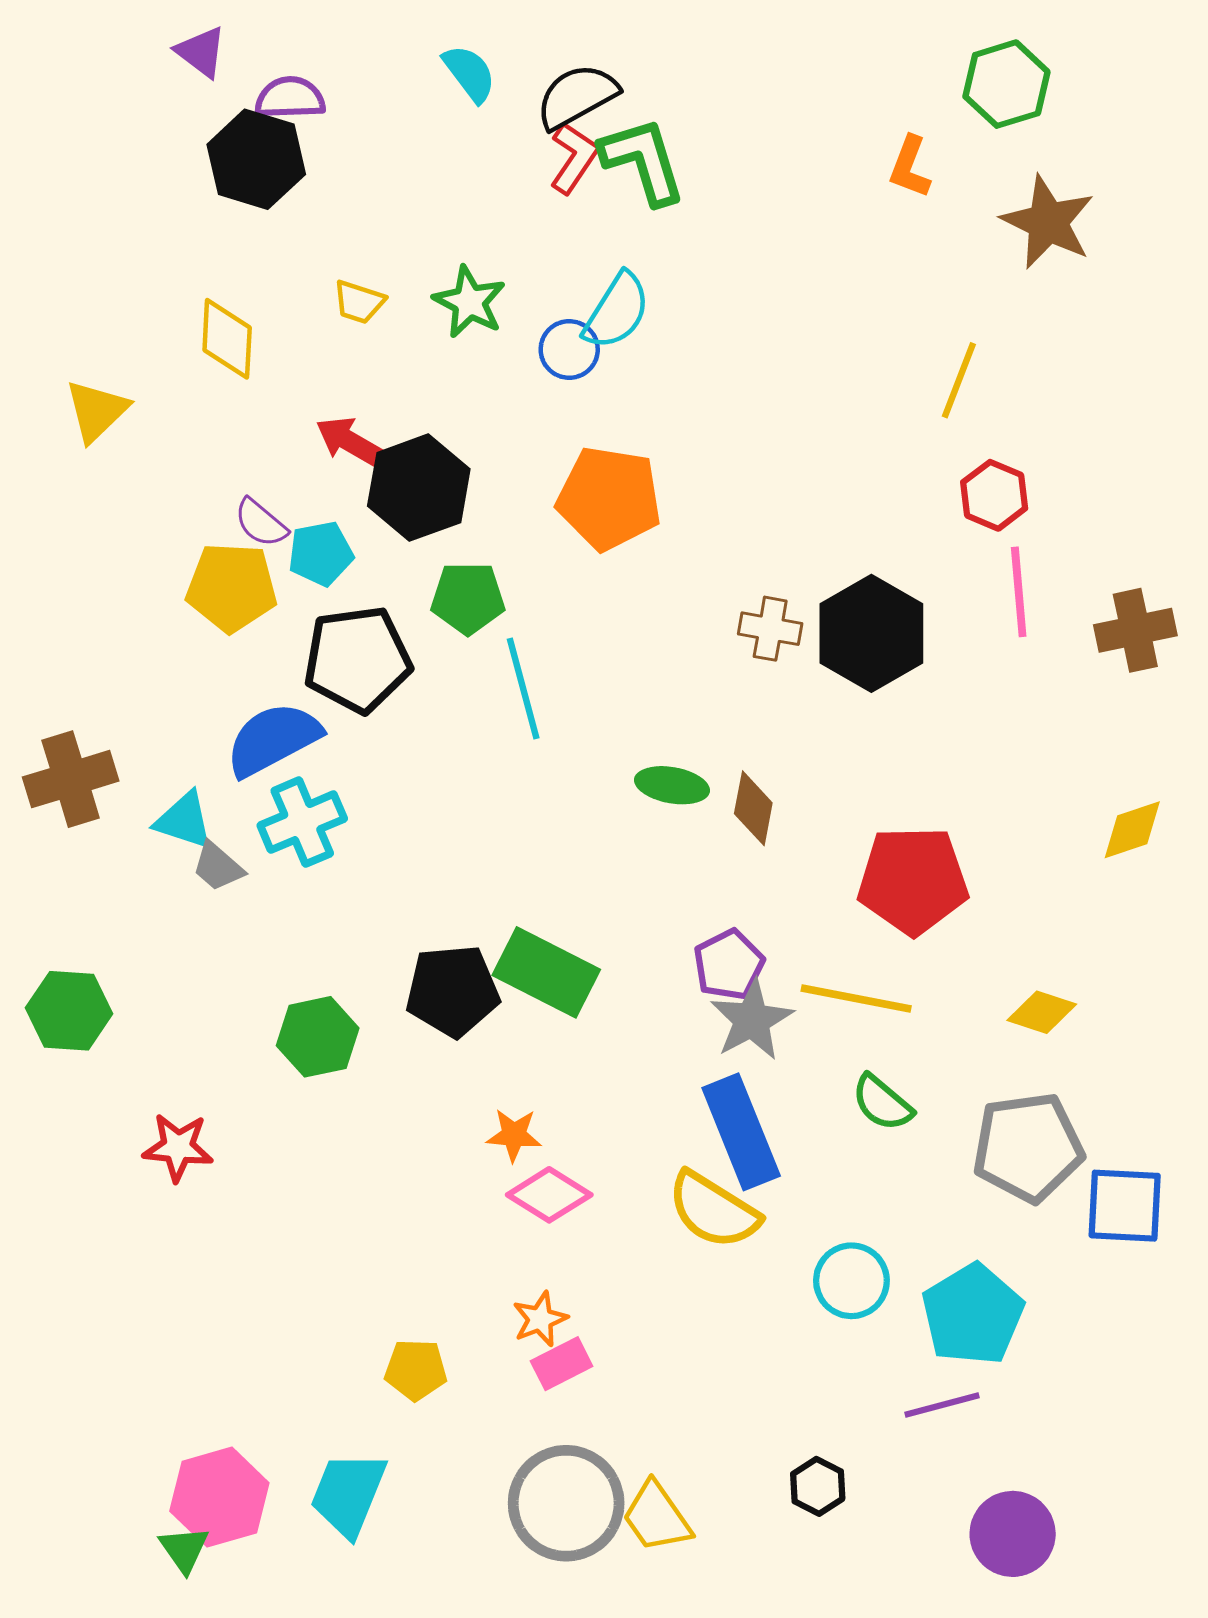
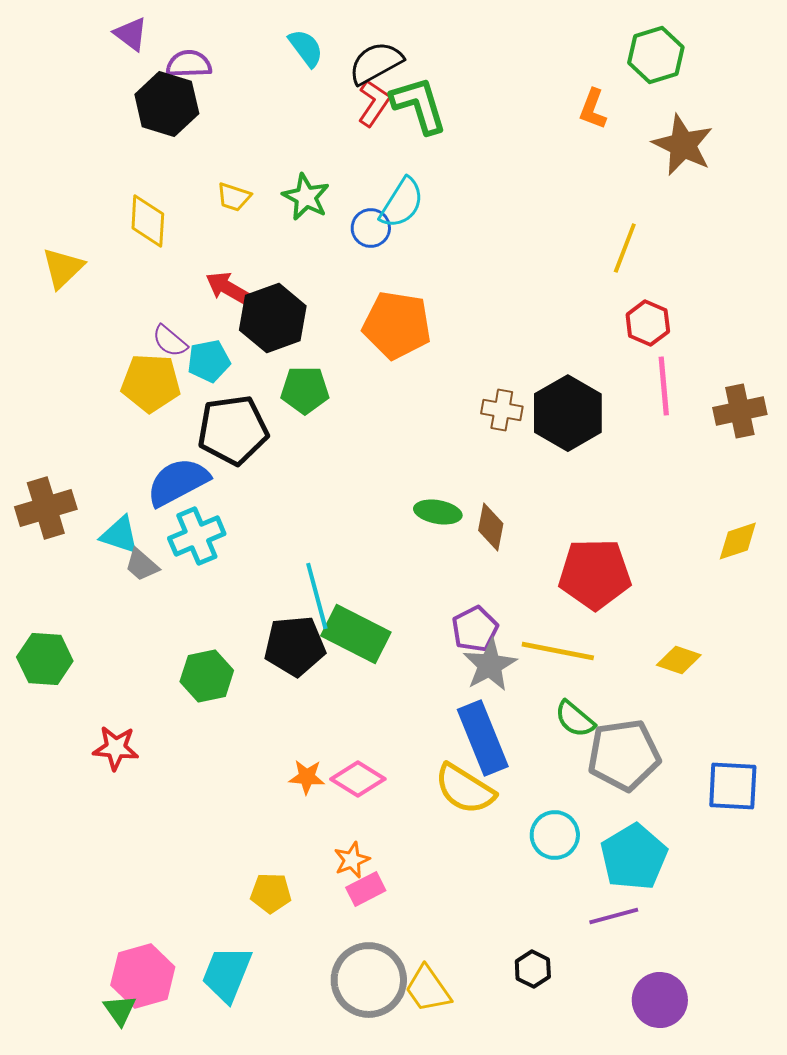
cyan line: (523, 689) -> (317, 596), moved
orange star: (514, 1135) -> (307, 777), moved
gray pentagon: (1028, 1147) -> (624, 755), moved

